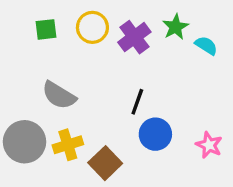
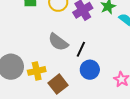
gray semicircle: (59, 95) -> (58, 42), moved

